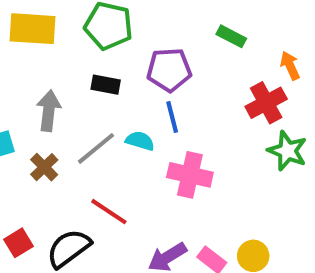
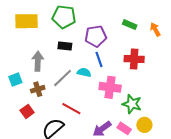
green rectangle: (231, 36) -> (130, 25), moved
red cross: (266, 103) -> (134, 59), moved, turned 36
green star: (287, 151) -> (132, 104), moved
brown cross: (44, 167) -> (38, 89), turned 32
red square: (18, 243) -> (27, 111), moved

